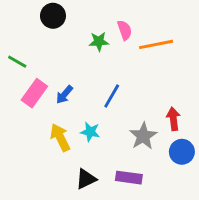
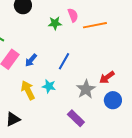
red arrow: (173, 119) -> (107, 77), turned -119
purple rectangle: (129, 178) -> (76, 118), turned 36
black triangle: (86, 179) -> (13, 119), moved

